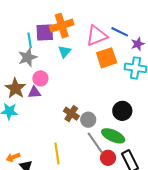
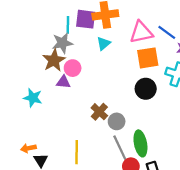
brown star: (15, 88) -> (54, 60), moved
black circle: (122, 111) -> (146, 89), moved
green ellipse: (113, 136) -> (140, 143), turned 45

